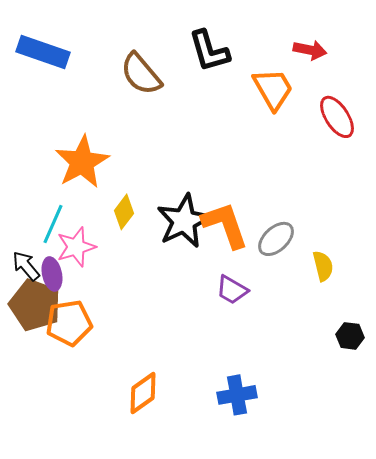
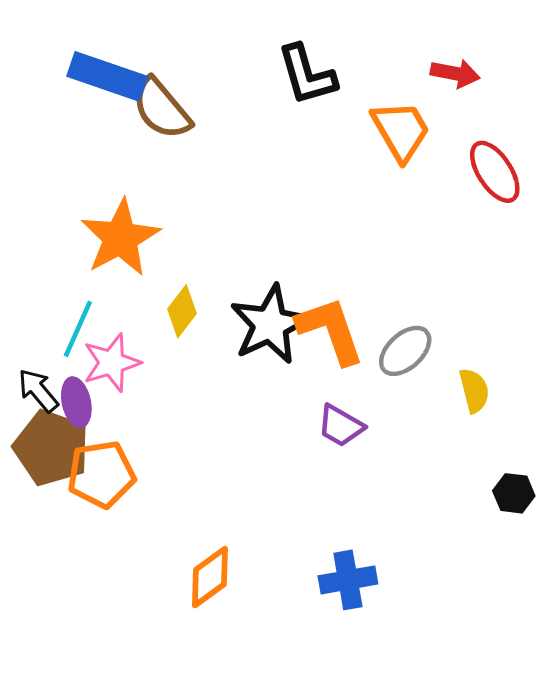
blue rectangle: (43, 52) -> (107, 76), moved
brown semicircle: (141, 74) -> (161, 109), moved

